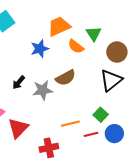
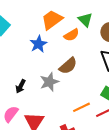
orange semicircle: (76, 46) -> (71, 35), turned -56
black arrow: (19, 82) -> (21, 86), moved

